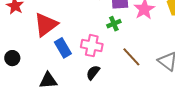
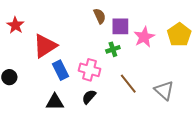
black triangle: (48, 81) -> (55, 102), moved

